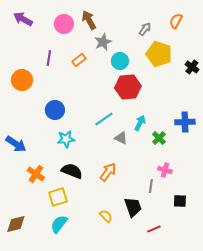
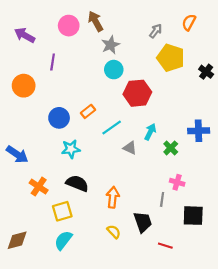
purple arrow: (23, 19) -> (25, 35), moved
orange rectangle: (79, 60) -> (88, 111), moved
cyan circle: (120, 61) -> (114, 70), moved
orange arrow: (108, 172) -> (113, 197), moved, turned -30
black square: (180, 201) -> (193, 216), size x1.5
red line: (154, 229) -> (165, 246), turned 40

